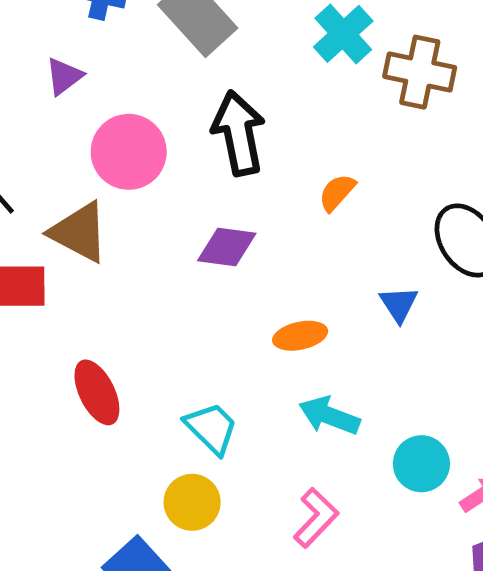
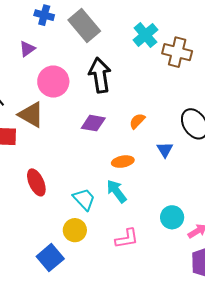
orange semicircle: (337, 192) -> (137, 121), moved
cyan arrow: (329, 416) -> (116, 191), moved, turned 30
pink L-shape: (316, 518) -> (127, 238), turned 35

